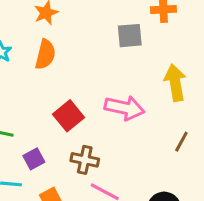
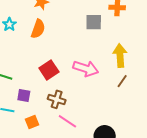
brown line: (181, 142) -> (122, 81), moved
purple square: (34, 159) -> (24, 95), turned 32

